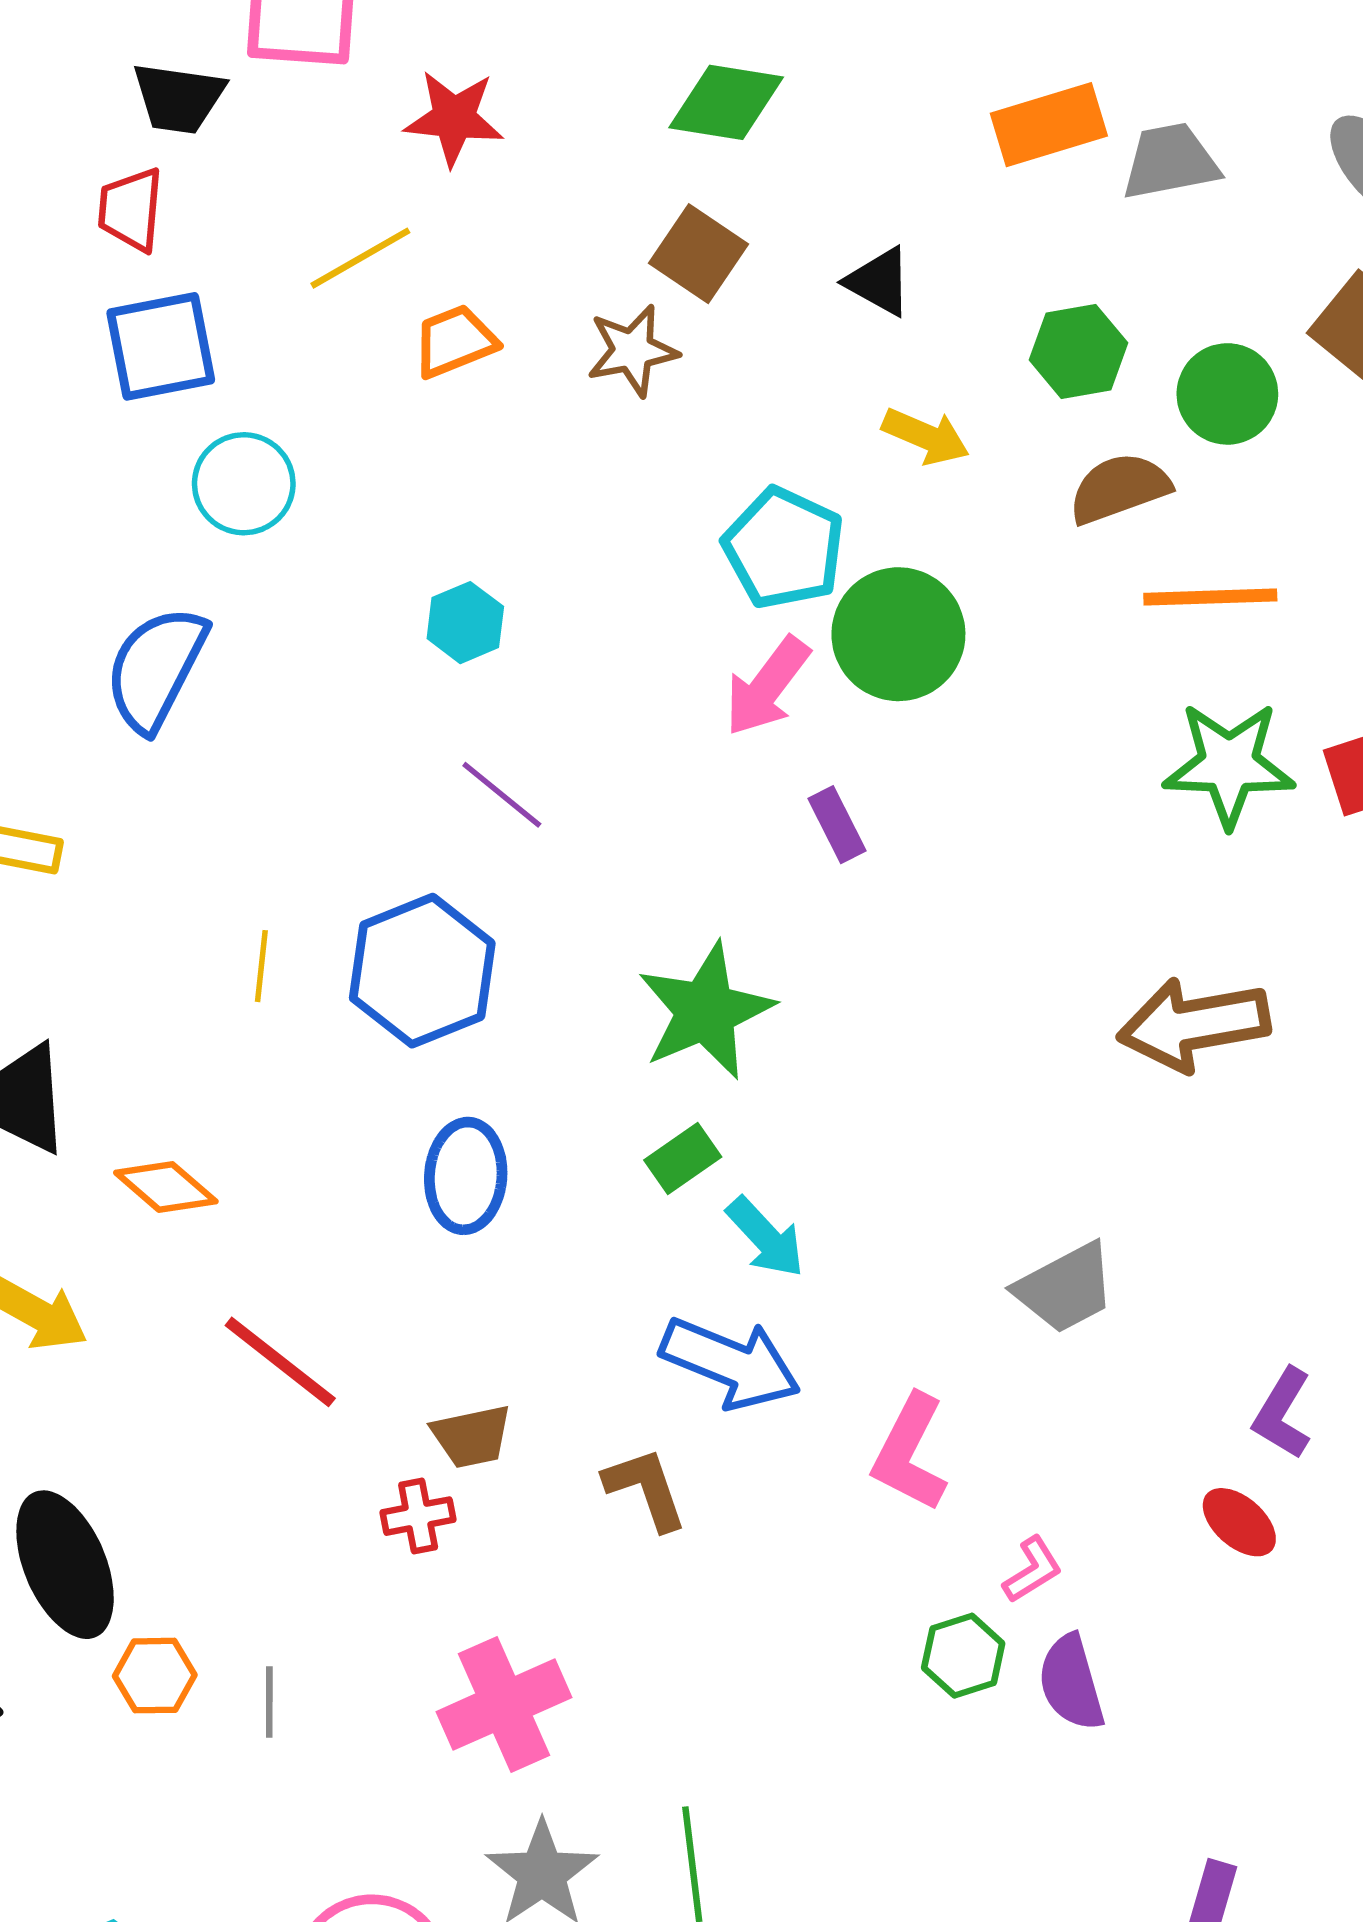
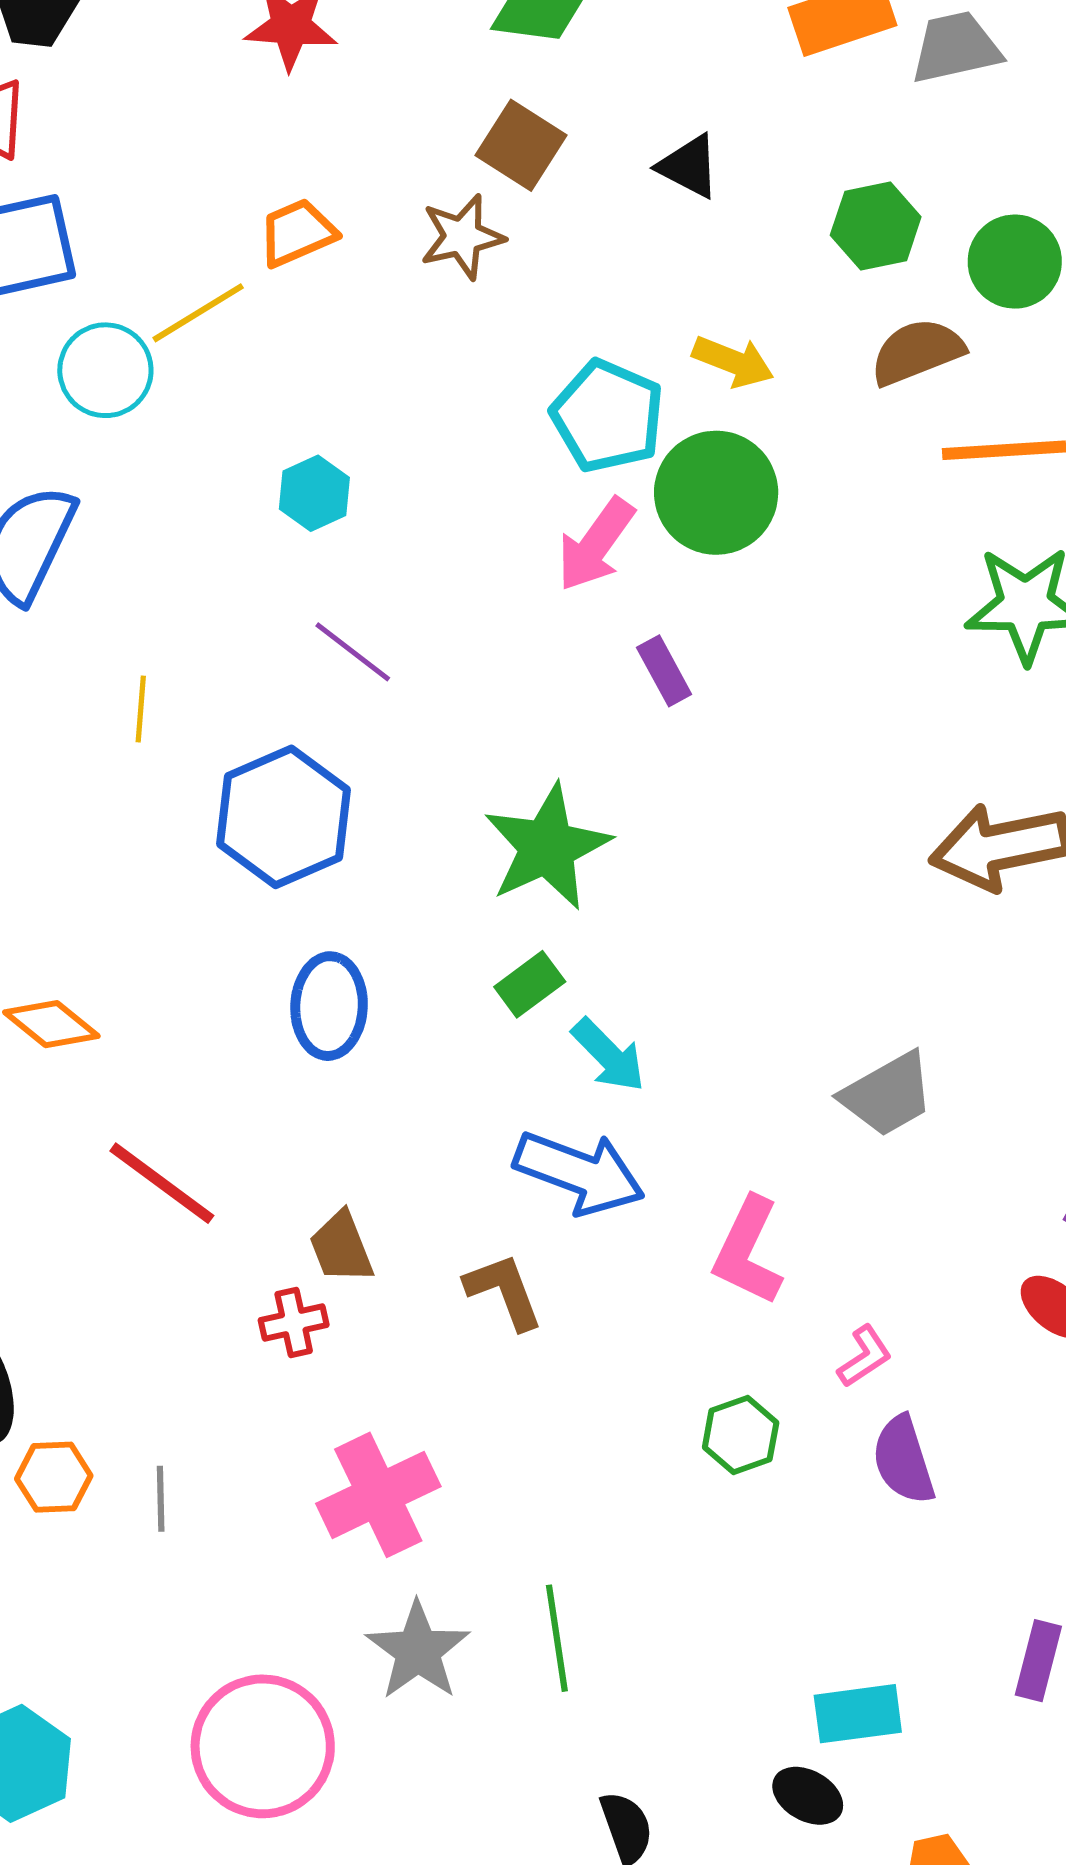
yellow line: (360, 258) -> (198, 313), moved
yellow arrow: (926, 436) -> (733, 362), moved
yellow line: (261, 966) -> (141, 709), moved
brown trapezoid: (472, 1436) -> (341, 1247), turned 82
green hexagon: (963, 1656) -> (741, 1435), moved

